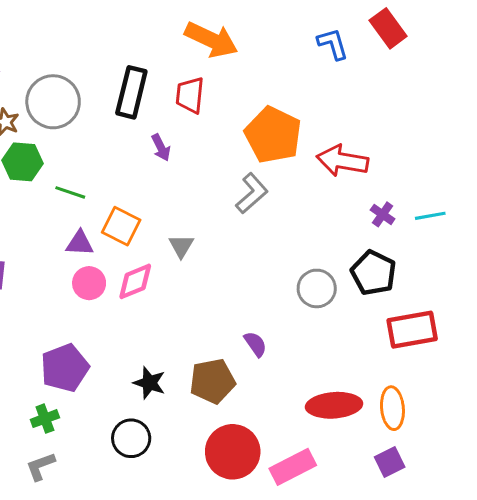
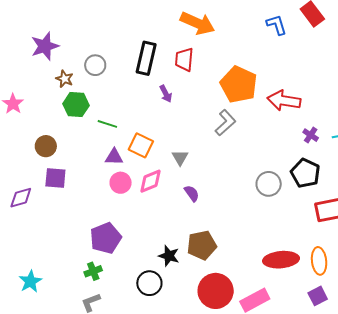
gray circle: (53, 102) -> (95, 65), size x0.6
purple semicircle: (255, 344) -> (192, 193), moved
black star: (149, 383) -> (169, 256), moved

